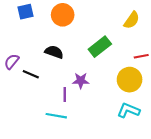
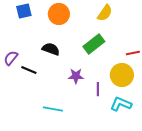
yellow semicircle: (132, 20) -> (105, 13), moved
purple line: (65, 94) -> (98, 89), moved

